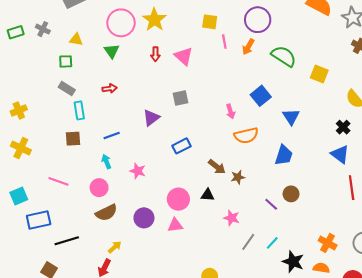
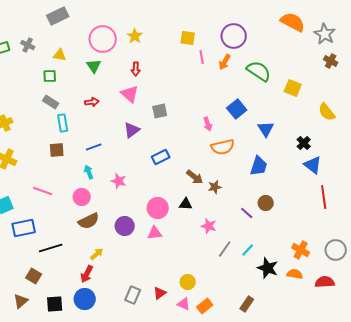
yellow star: (154, 20) -> (135, 36), size x0.7
pink triangle: (184, 56) -> (130, 94), moved
black cross: (343, 127) -> (304, 143), moved

